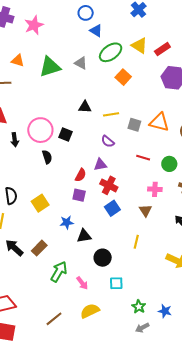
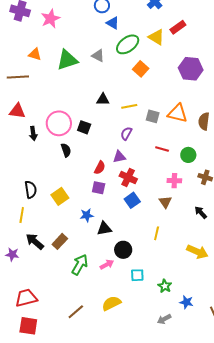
red rectangle: (162, 49) -> (178, 27), moved
purple semicircle: (108, 141) -> (126, 134), turned 80
pink arrow: (82, 283) -> (107, 264), moved, turned -80
green star: (139, 307) -> (165, 286), moved

